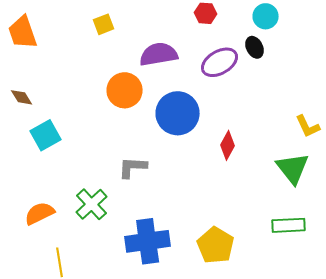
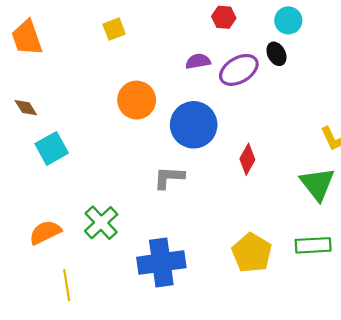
purple semicircle: (159, 54) -> (198, 61), moved, size x0.6
gray L-shape: (133, 167) -> (169, 178), moved
yellow pentagon: (216, 245) -> (252, 253), moved

